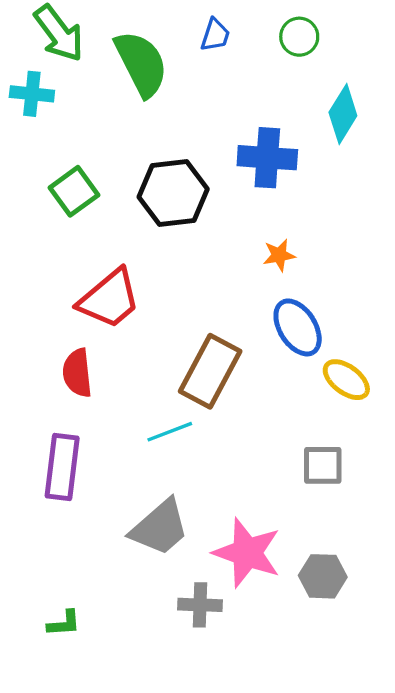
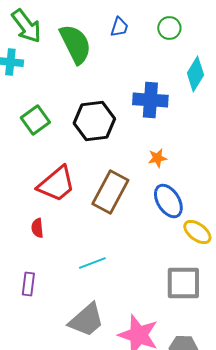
brown rectangle: (210, 371) -> (110, 192), moved
red semicircle: (77, 373) -> (37, 228), size x0.7
gray square: (323, 465) -> (183, 283), size x1.4
purple rectangle: (62, 467) -> (28, 284), size x0.6

